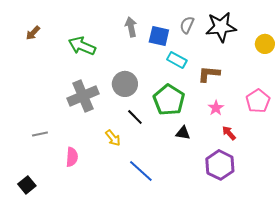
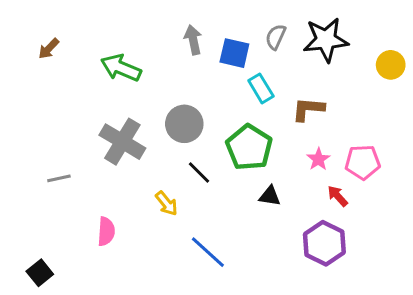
cyan rectangle: (177, 60) -> (261, 88), turned 30
gray cross: (83, 96) -> (122, 142), turned -36
pink pentagon: (258, 101) -> (363, 162), moved, turned 30
gray line: (40, 134) -> (59, 178), moved

